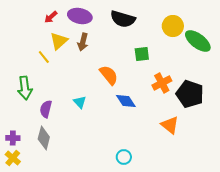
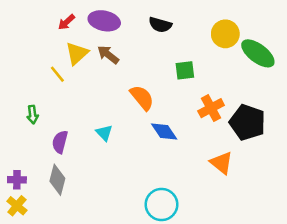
black semicircle: (123, 19) -> (160, 25), size x0.7
brown arrow: (83, 42) -> (108, 55), turned 114
green arrow: (25, 88) -> (33, 115), size x0.6
cyan circle: (124, 157) -> (162, 204), size x1.6

